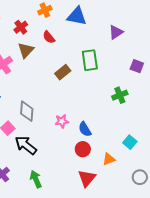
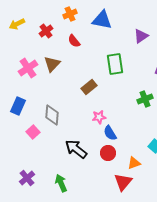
brown triangle: (26, 50) -> (52, 64), moved
brown rectangle: (63, 72) -> (89, 87), moved
pink star: (62, 121) -> (99, 117), moved
black arrow: (26, 145) -> (76, 149), moved
red triangle: (87, 178) -> (123, 182), moved

